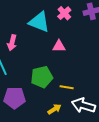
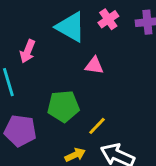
yellow line: (67, 87) -> (97, 126), turned -64

